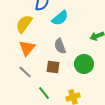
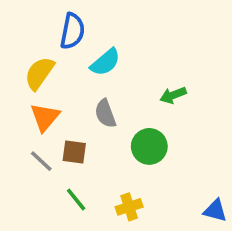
brown square: (53, 67) -> (74, 152), moved

